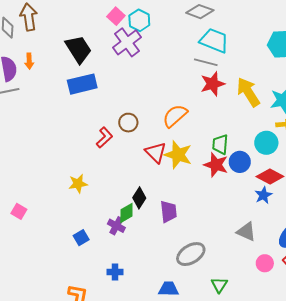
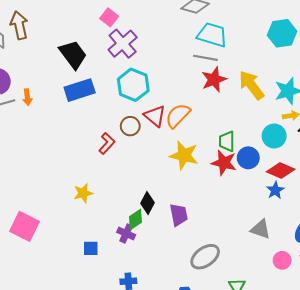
cyan hexagon: (139, 20) -> (133, 85), moved, size x1.4
orange arrow: (29, 61) -> (27, 97), moved
red triangle: (156, 152) -> (155, 116), moved
pink square: (19, 211) -> (25, 226), size x1.8
blue square: (81, 238) -> (91, 248), turned 35

